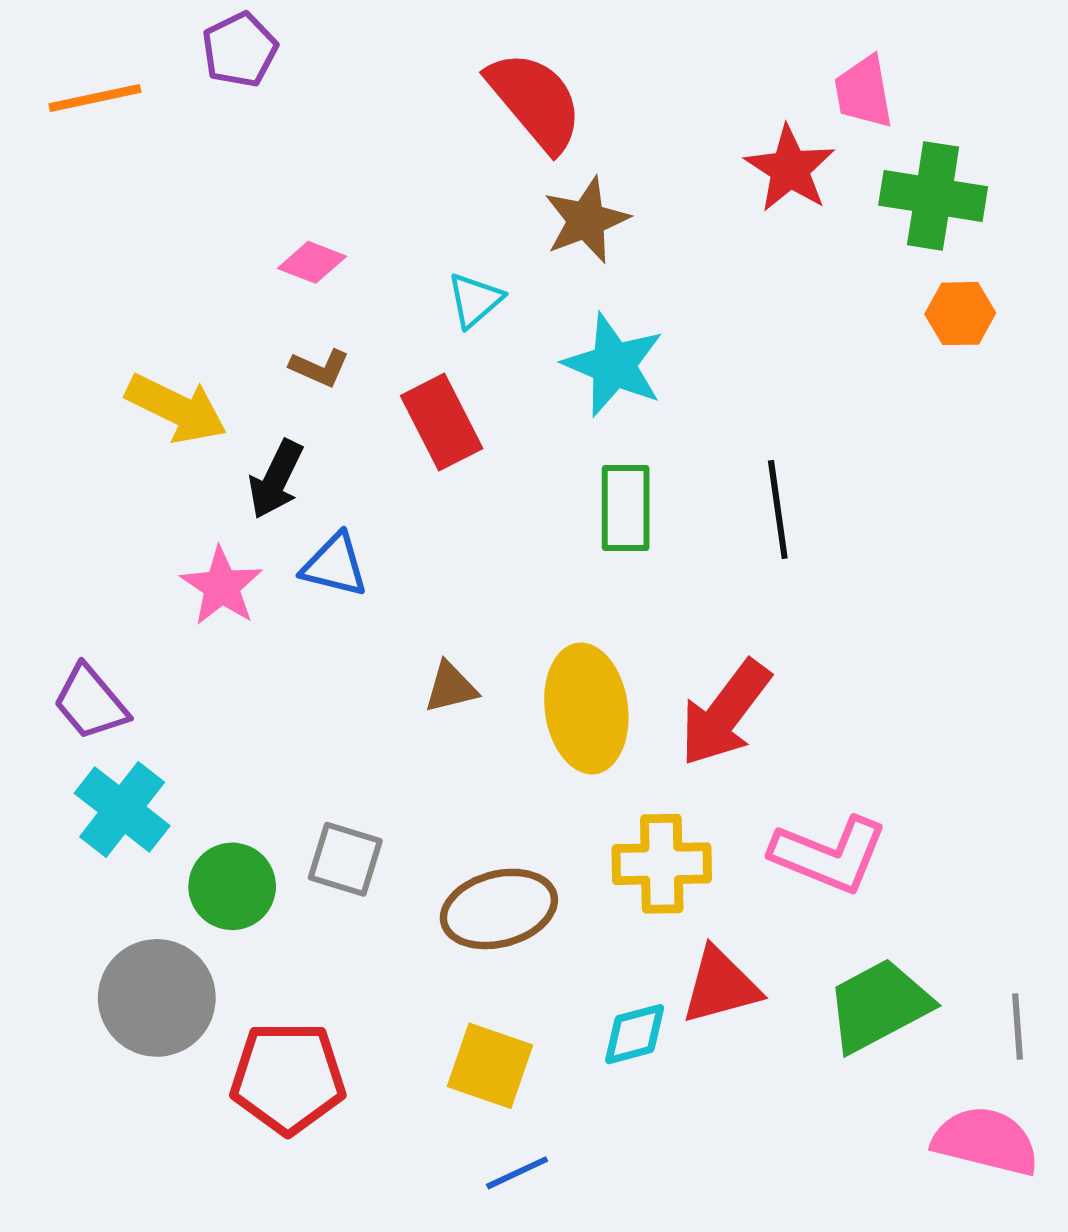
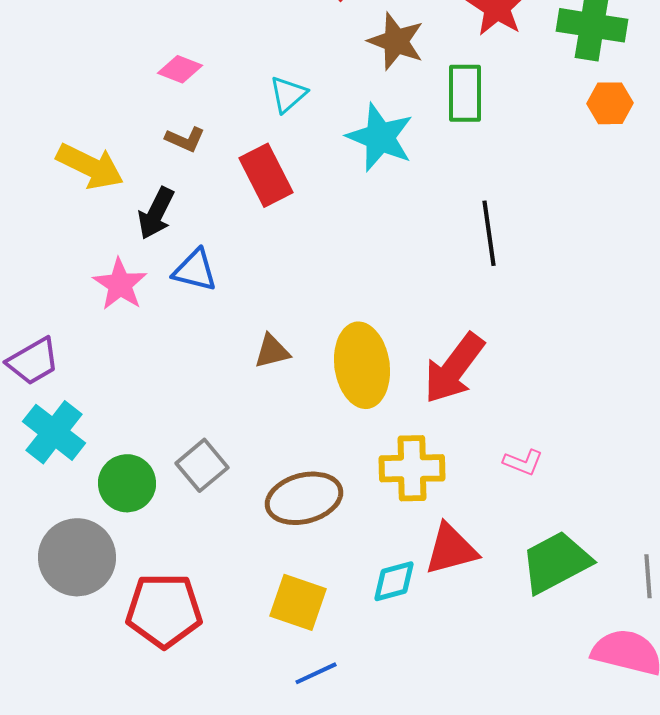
brown star: (586, 220) -> (396, 41), moved, turned -30
green rectangle: (626, 508) -> (465, 93), moved
purple trapezoid: (90, 702) -> (33, 361), turned -80
pink L-shape: (829, 855) -> (523, 462), size x0.5
gray square: (345, 859) -> (202, 465), turned 33

